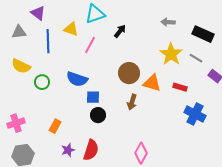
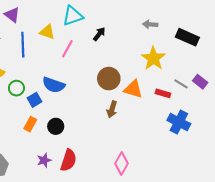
gray line: (196, 58) -> (181, 84), moved
blue square: (93, 97) -> (34, 100), moved, turned -32
black circle: (98, 115) -> (56, 126), moved
orange rectangle: (55, 126) -> (30, 124), moved

